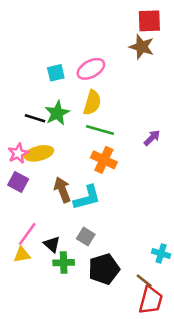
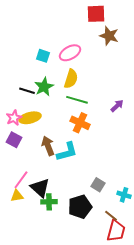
red square: (149, 21) -> (96, 14), moved
cyan square: (56, 73) -> (43, 56), turned 32
gray square: (86, 237) -> (98, 185), moved
black triangle: (52, 244) -> (40, 188), size x1.5

